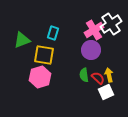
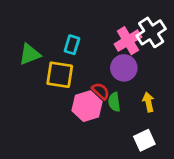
pink hexagon: (40, 77) -> (87, 106), moved
red semicircle: (98, 78) -> (101, 91), moved
white square: (106, 92) -> (144, 140), moved

